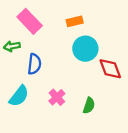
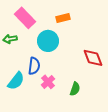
cyan circle: (85, 49) -> (48, 41), moved
blue semicircle: (34, 64) -> (34, 66), moved

